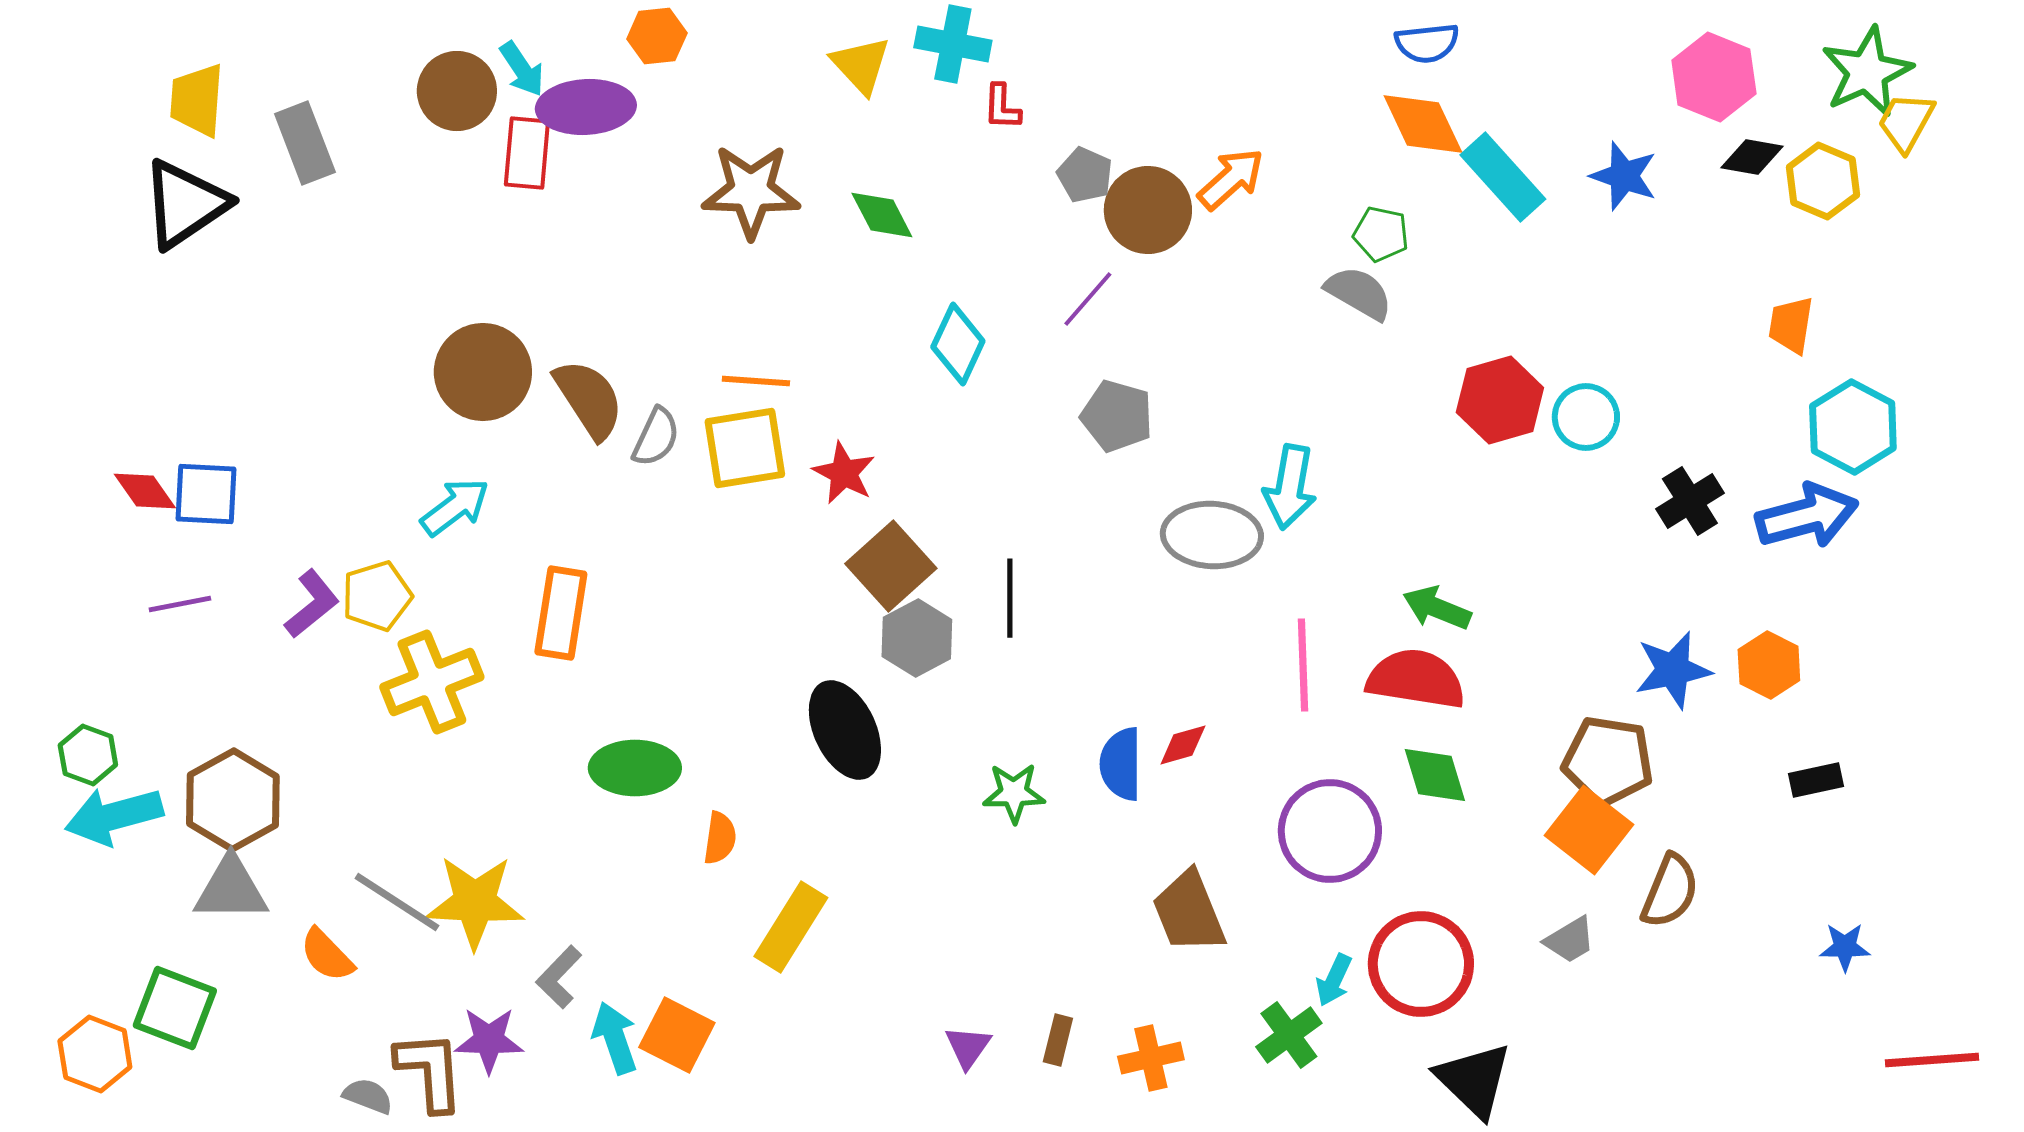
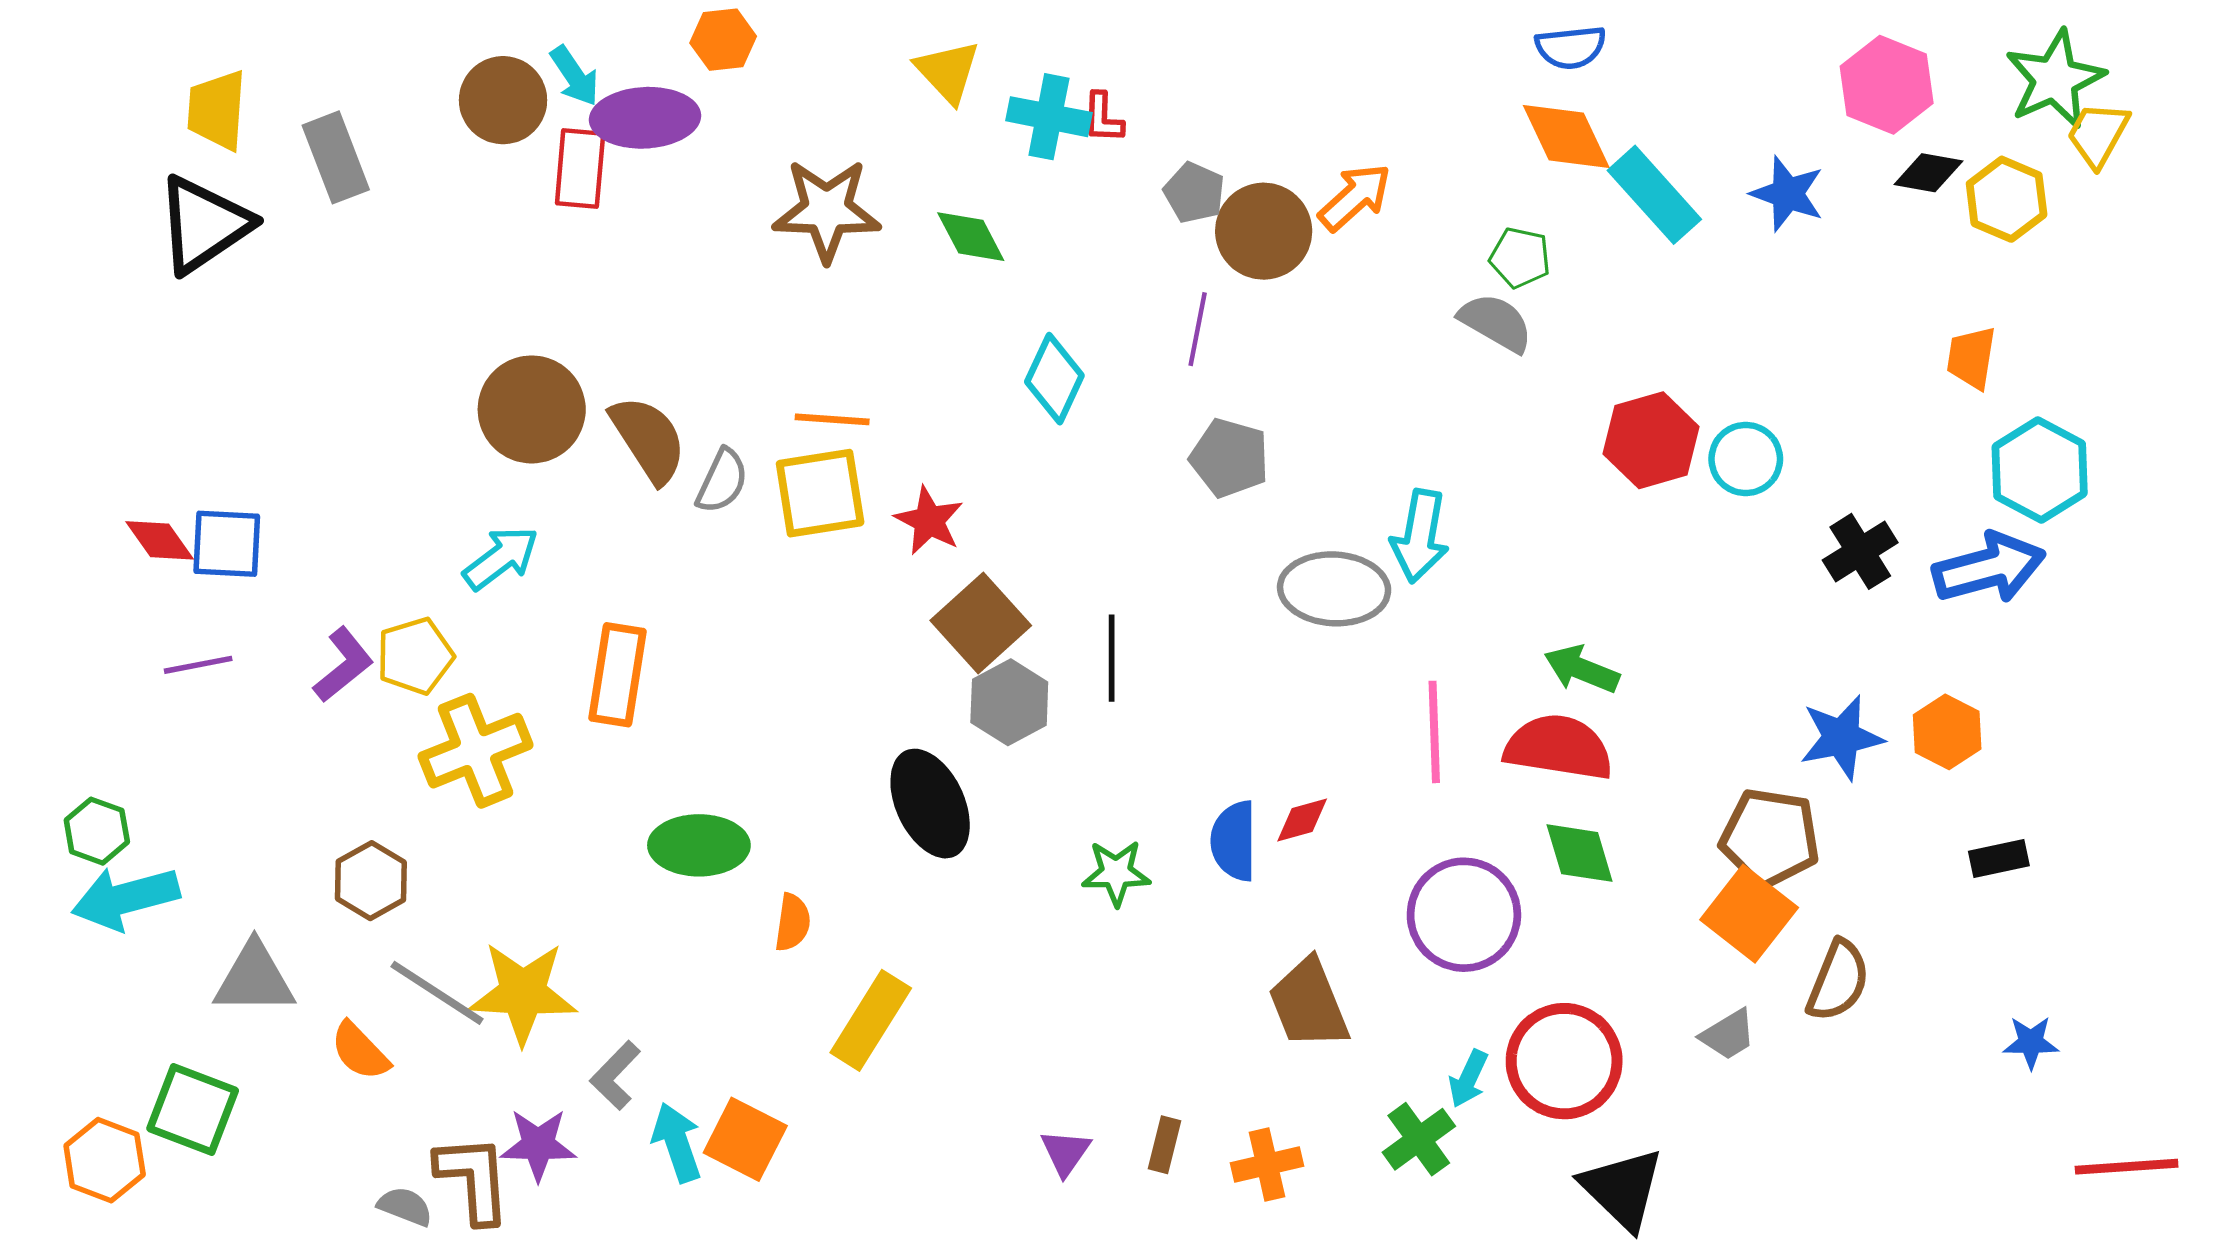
cyan cross: (953, 44) -> (1049, 117), moved
purple line: (1088, 299) -> (1198, 329), turned -30
brown hexagon: (233, 800) -> (371, 881), moved, size x0.7

